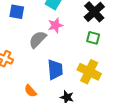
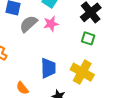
gray semicircle: (38, 39) -> (29, 24), moved

